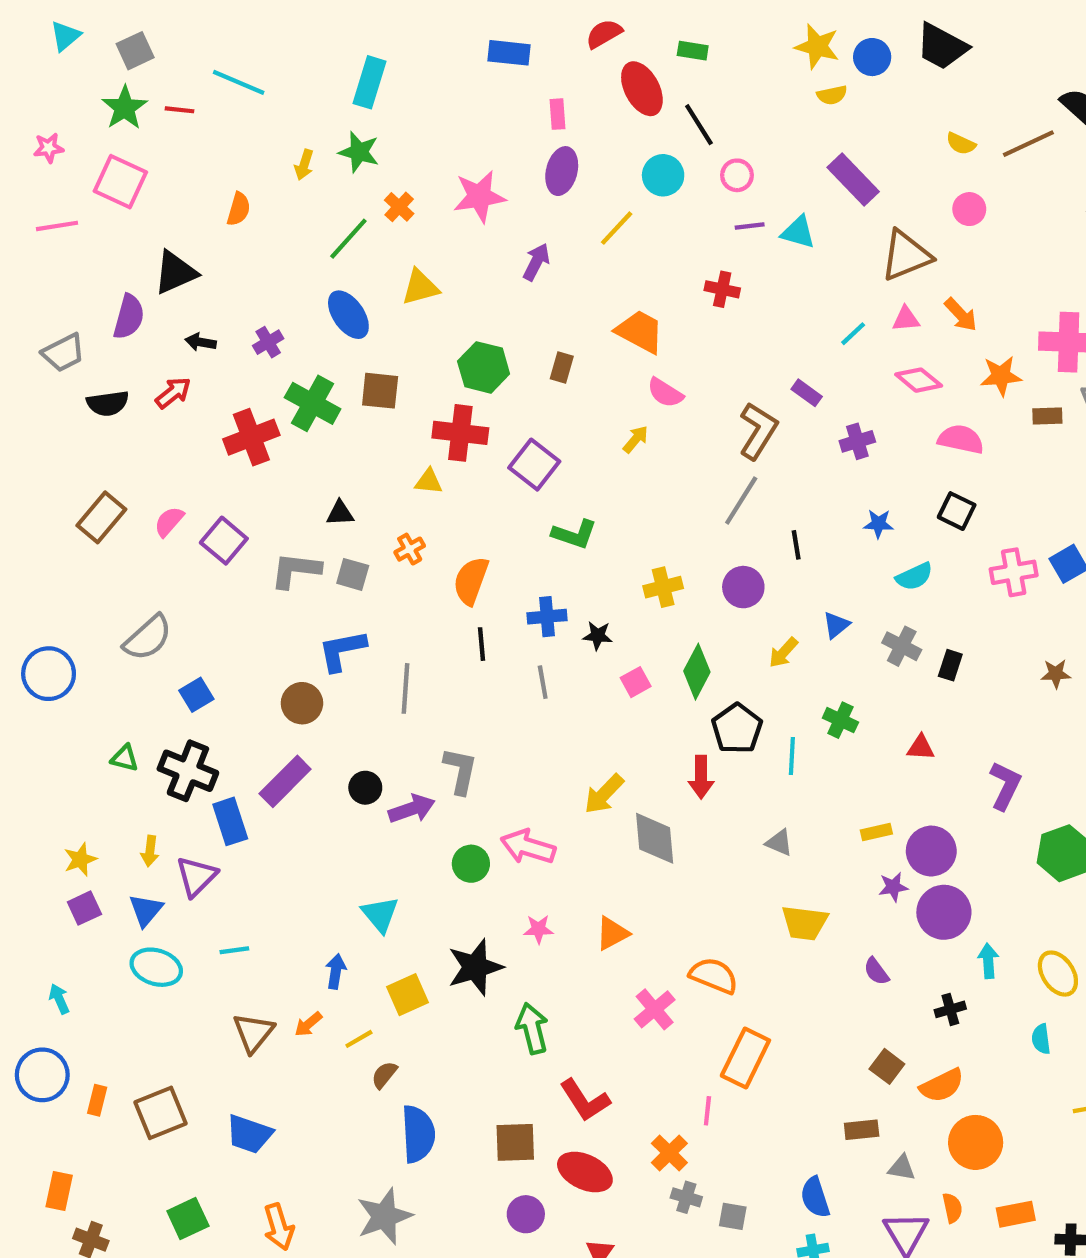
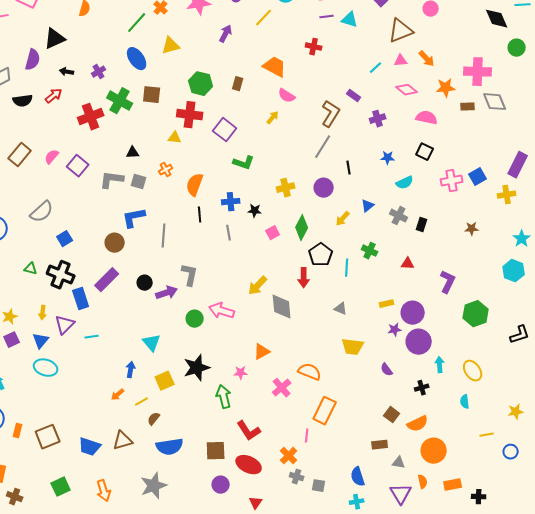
pink star: (538, 929) -> (241, 373), moved
cyan line: (234, 950) -> (92, 337), moved
brown triangle: (253, 1033) -> (123, 441), moved, turned 35
blue semicircle: (418, 1134) -> (170, 447), turned 84

